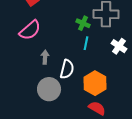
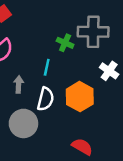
cyan line: (86, 43) -> (47, 67), moved
orange hexagon: (95, 83) -> (80, 97), moved

